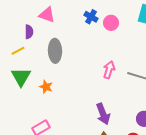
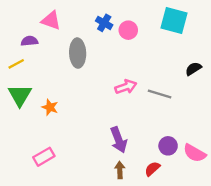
purple semicircle: (29, 32) -> (29, 41), turned -96
gray ellipse: (55, 51) -> (78, 53), moved
pink arrow: (109, 70) -> (126, 87), turned 54

